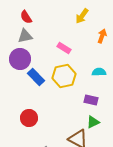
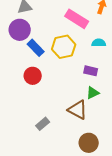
pink rectangle: (64, 48) -> (77, 19), moved, size x1.6
red circle: (29, 118) -> (33, 76), moved

